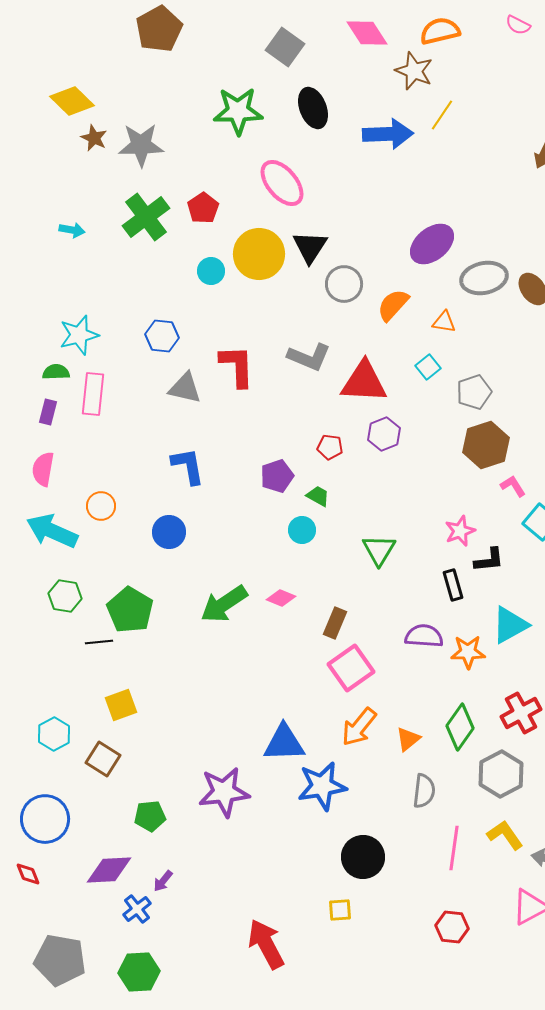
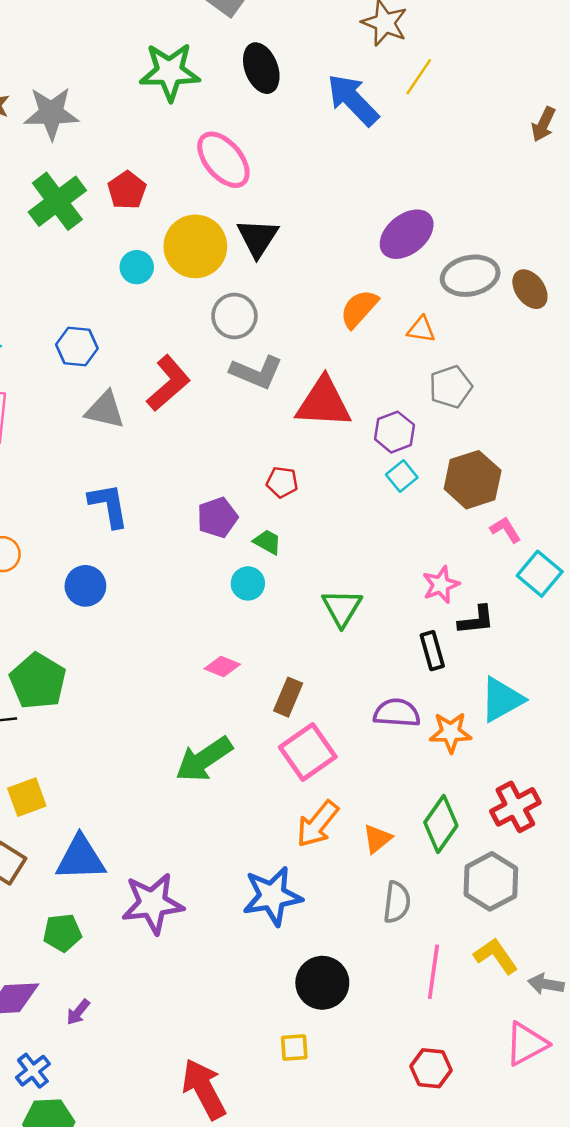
blue arrow: (388, 134) -> (353, 100), turned -132
gray circle: (344, 284) -> (234, 316), moved
red L-shape: (237, 366) -> (168, 383), turned 51
cyan square: (428, 367) -> (402, 476), moved
gray pentagon: (474, 392) -> (451, 387), moved
purple hexagon: (384, 434) -> (394, 432), moved
green arrow: (224, 604) -> (204, 759), moved
blue triangle: (284, 743) -> (81, 858), moved
blue cross: (137, 909) -> (33, 1071), moved

